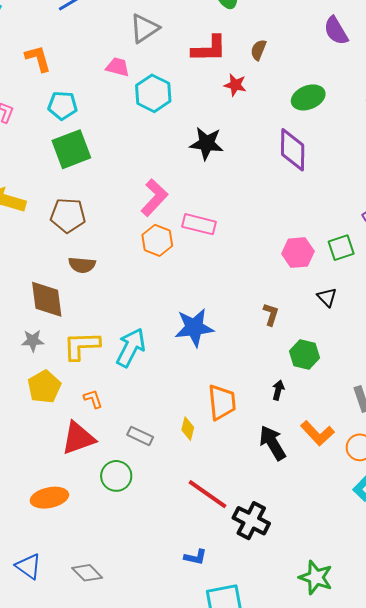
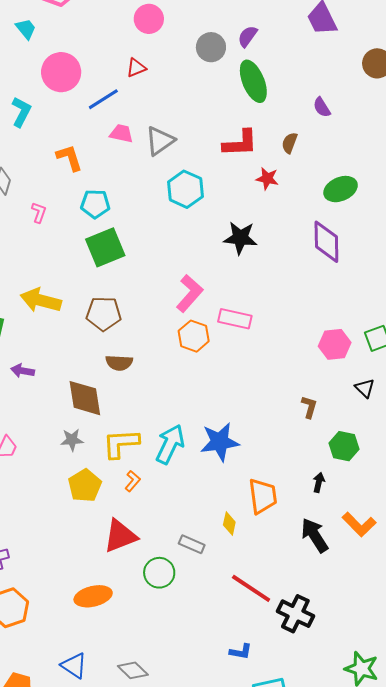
gray triangle: (144, 28) -> (160, 141), moved
purple semicircle: (336, 31) -> (322, 107), moved, size x0.7
pink trapezoid: (118, 67) -> (121, 133), moved
blue star: (194, 328) -> (220, 442), moved
orange L-shape: (93, 399) -> (133, 481), moved, turned 60
gray rectangle: (140, 436) -> (192, 544), moved

